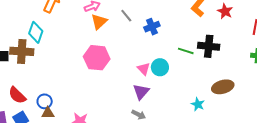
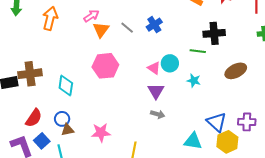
gray line: (126, 16) -> (127, 28), moved
cyan diamond: (36, 32) -> (66, 85), moved
green line: (186, 51) -> (198, 51), moved
red semicircle: (17, 95) -> (34, 118), turned -90
cyan star: (198, 104) -> (194, 81), moved

